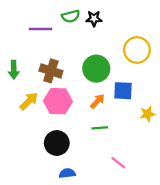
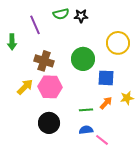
purple line: (40, 29) -> (35, 25), turned 66
green arrow: (14, 70) -> (12, 42), moved
orange arrow: (97, 101) -> (106, 103), moved
blue semicircle: (67, 173) -> (86, 130), moved

